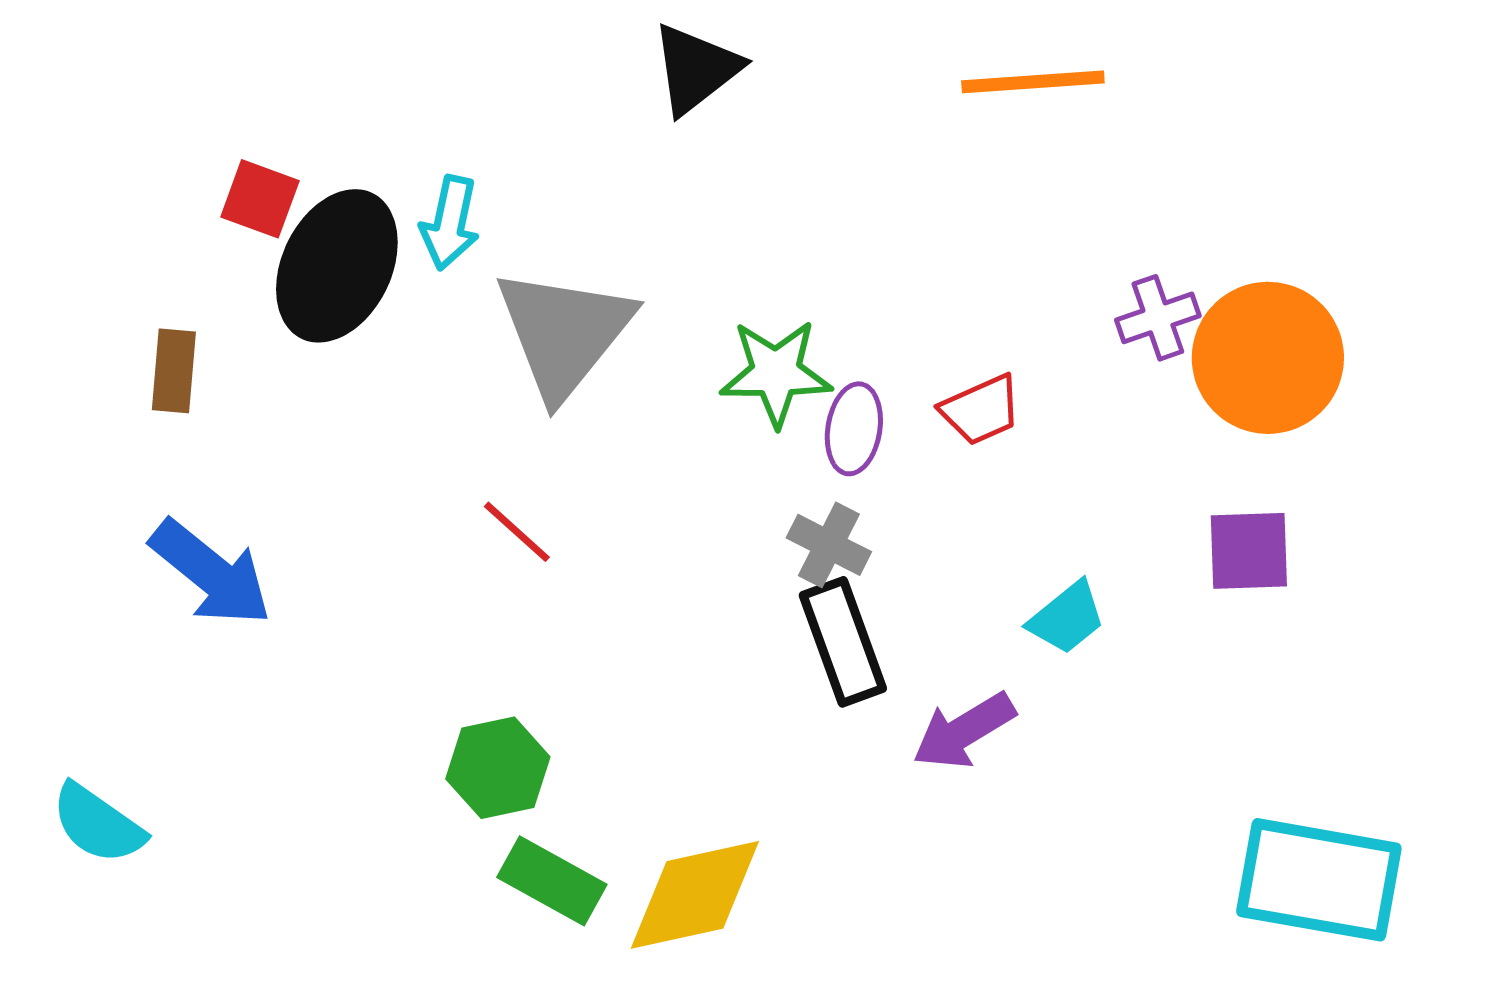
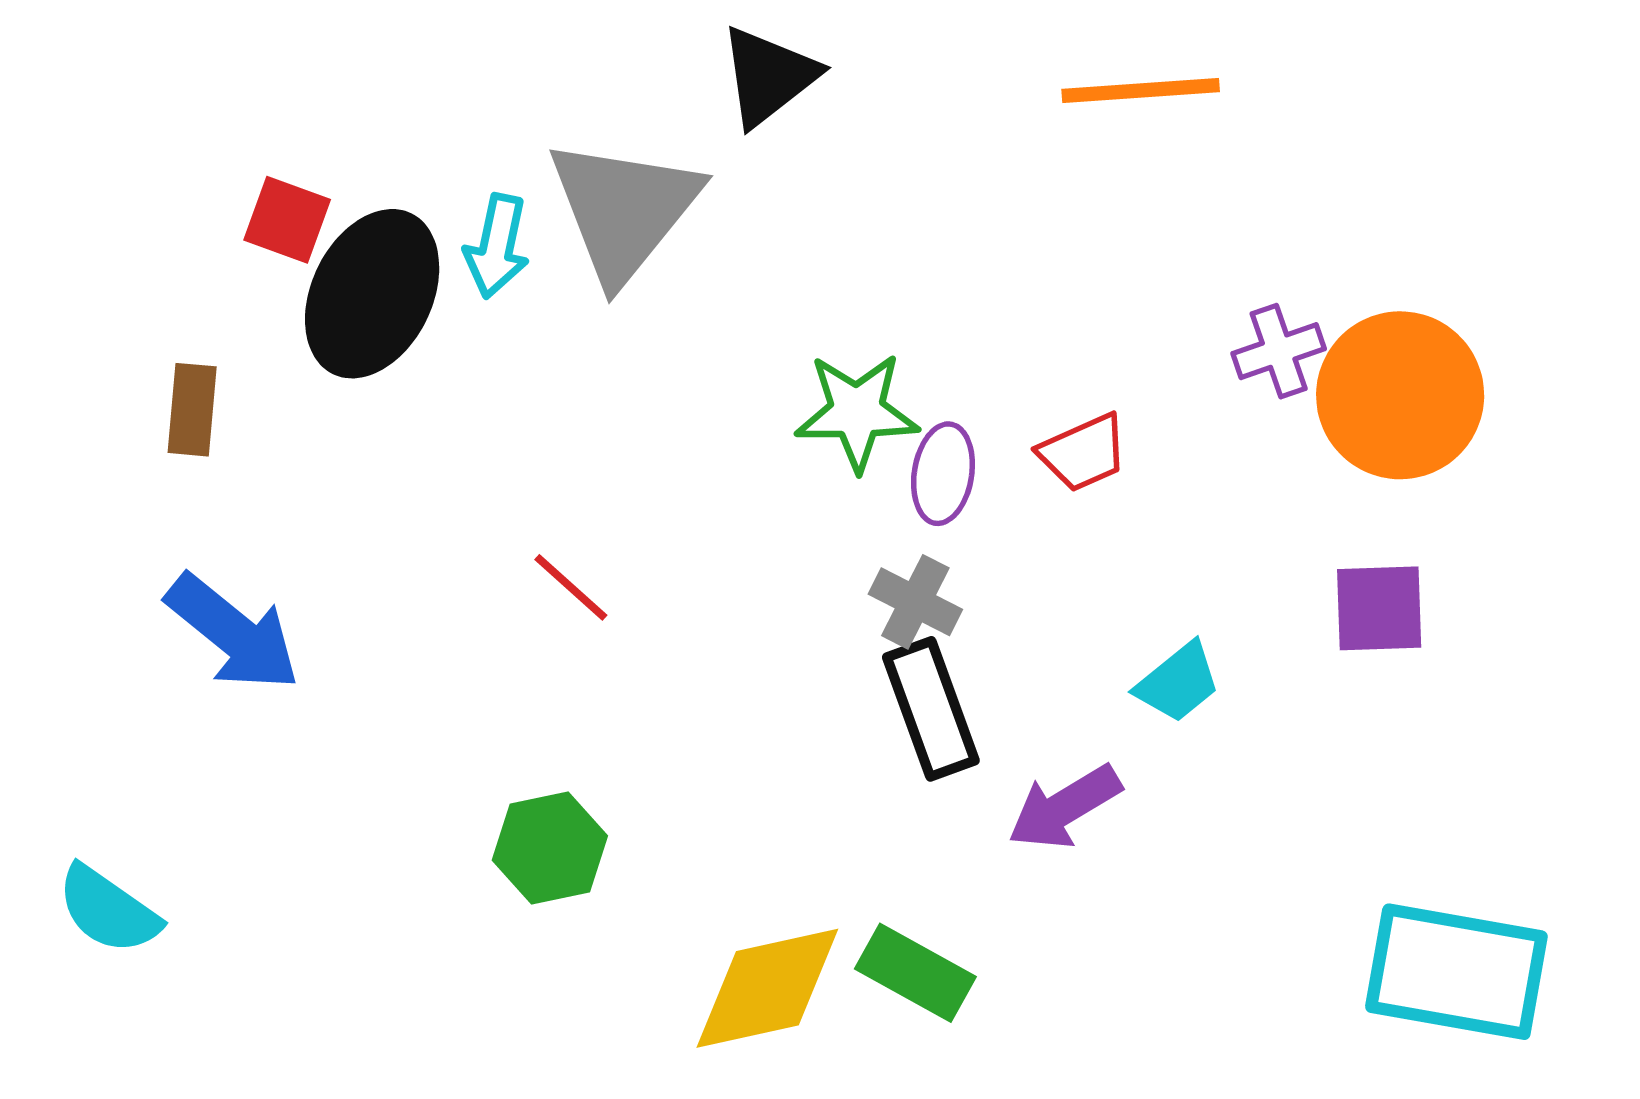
gray triangle: (564, 333) -> (624, 210), moved
green rectangle: (552, 881) -> (915, 973), moved

